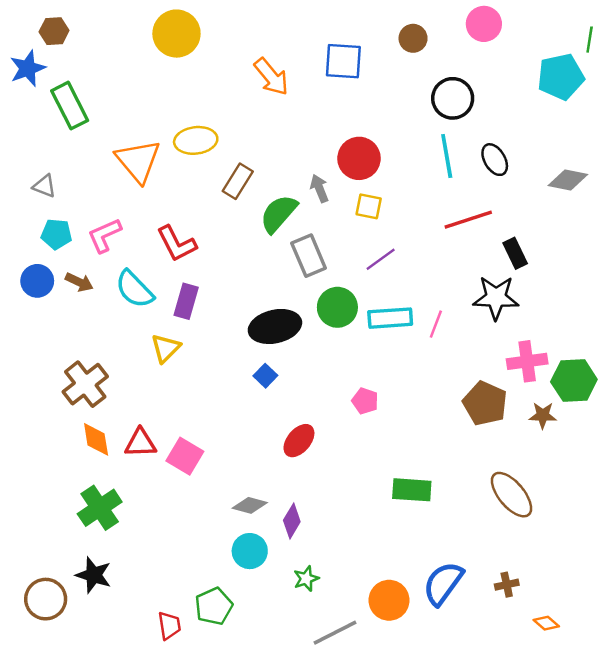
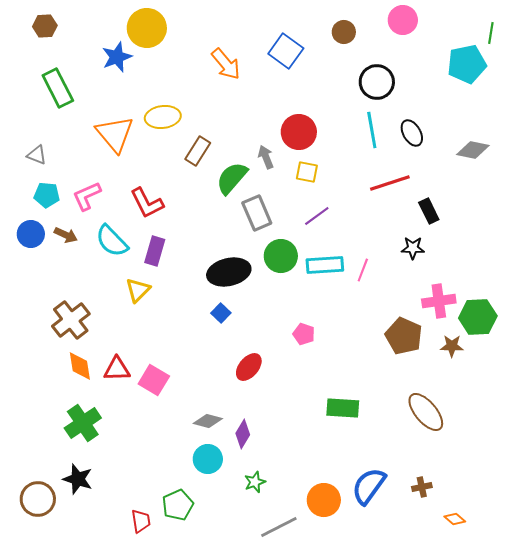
blue square: (343, 61) -> (286, 51), turned 32
blue star: (28, 68) -> (117, 57), moved
black star: (496, 298) -> (413, 248), size x0.6

